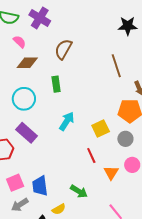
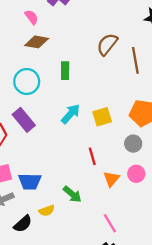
brown semicircle: (63, 49) -> (107, 44), moved
yellow square: (101, 129) -> (102, 117), moved
blue trapezoid: (40, 186) -> (30, 182), turned -90

